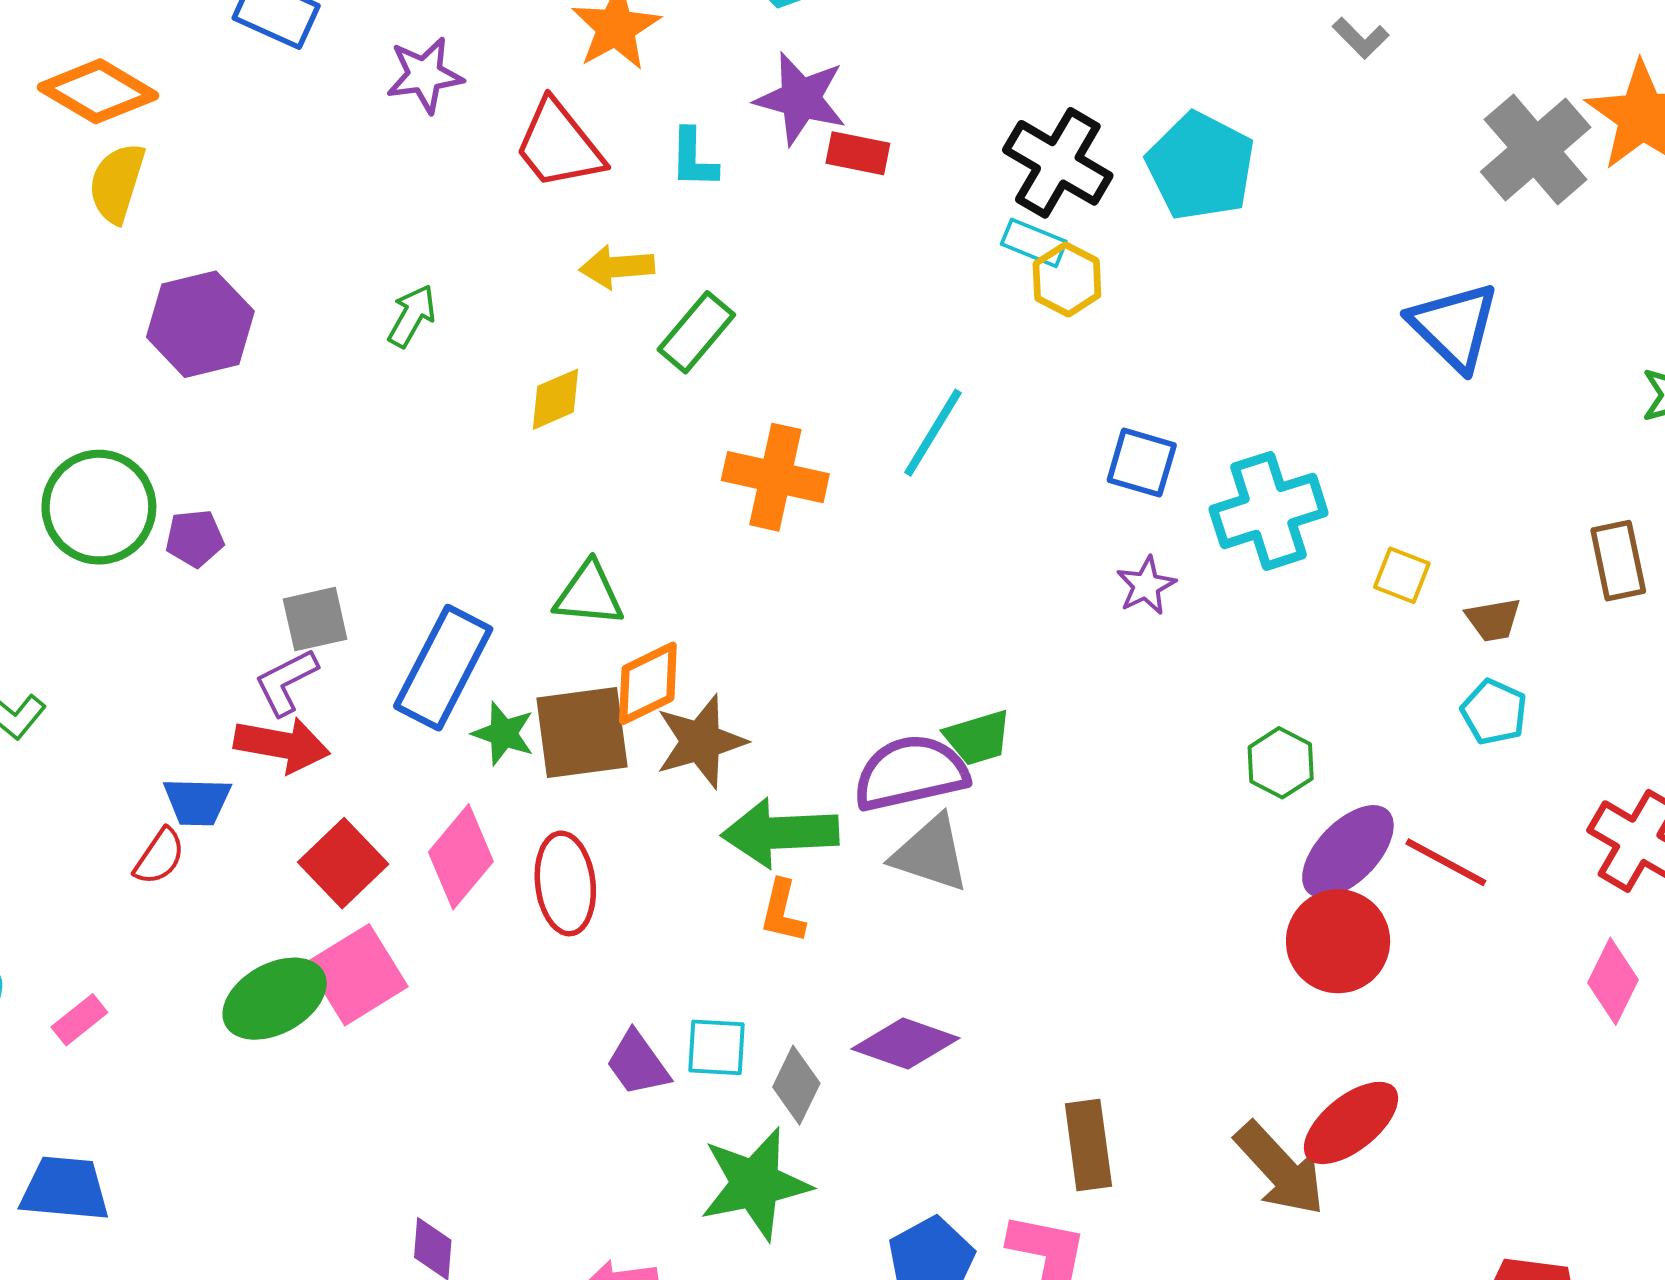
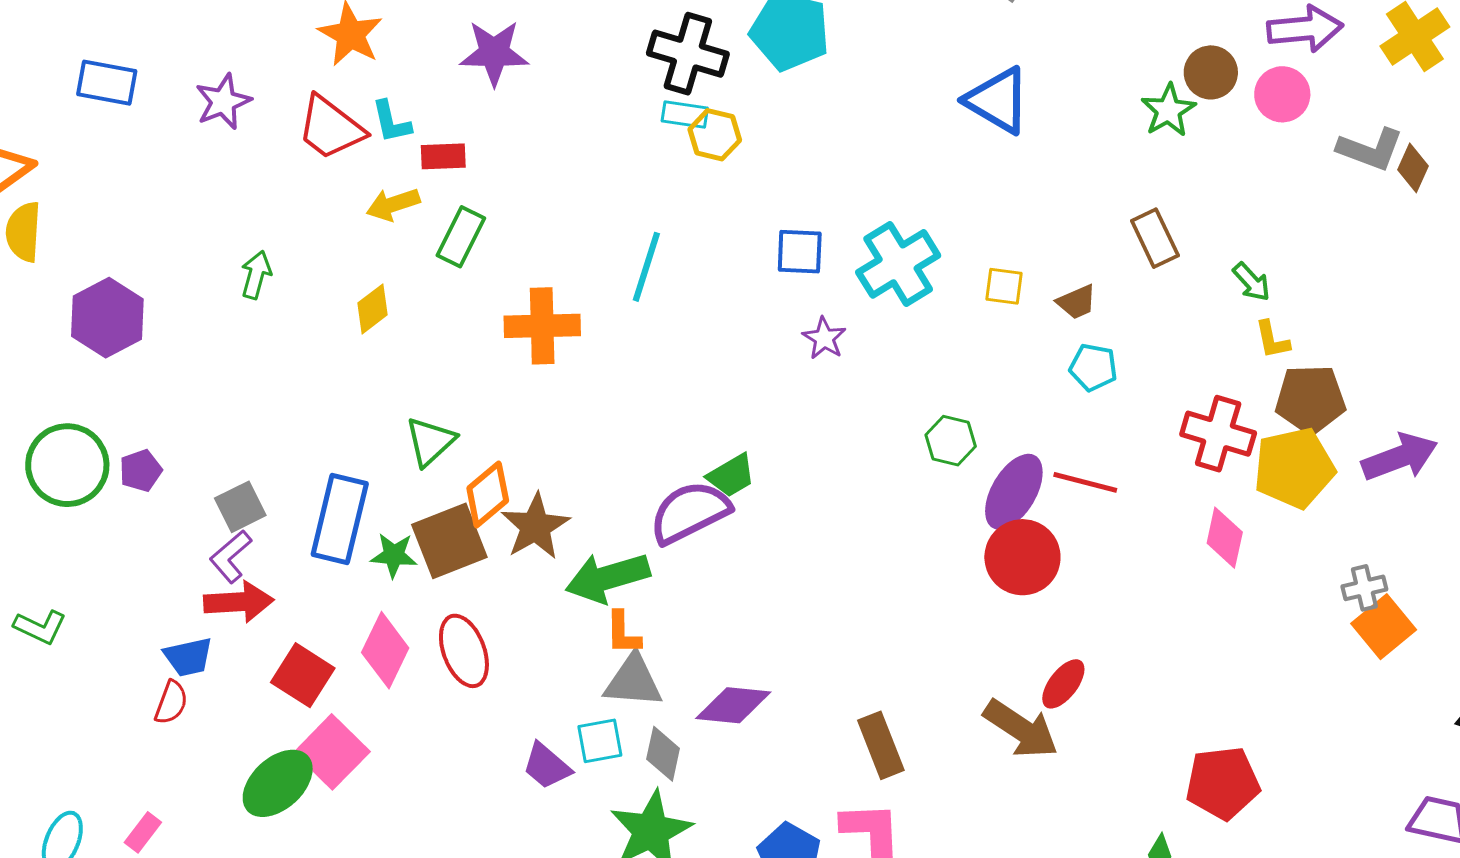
red rectangle: (858, 153) -> (443, 156), moved
cyan L-shape: (694, 158) -> (391, 122), moved
green triangle: (589, 594) -> (430, 441), turned -34
gray triangle: (931, 854) -> (633, 681), moved
red ellipse: (1351, 1123) -> (1063, 684), size x0.7

